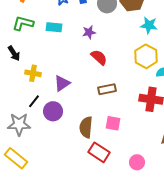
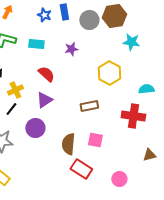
yellow hexagon: (146, 56) -> (109, 73), moved
red semicircle: (99, 57) -> (46, 74), moved
yellow cross: (33, 73) -> (15, 90), turned -35
black line: (34, 101) -> (11, 109), moved

